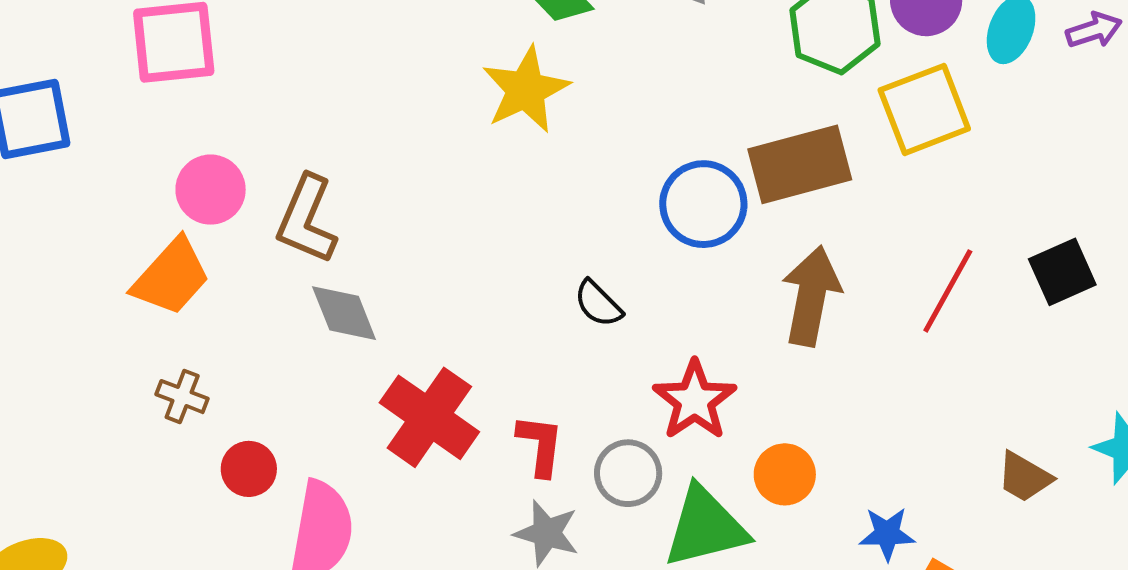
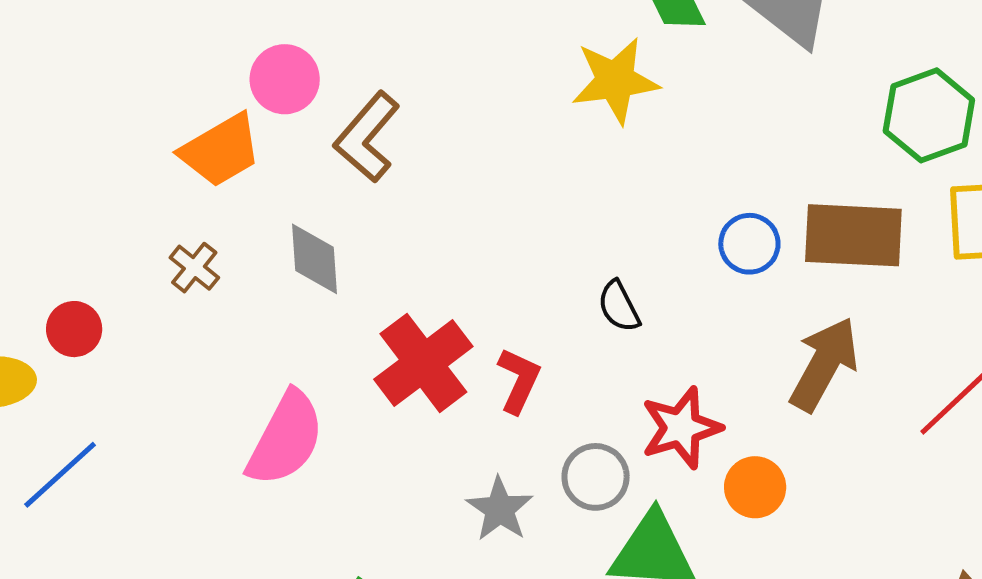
blue circle: (703, 204) -> (749, 244), size x0.7
gray diamond: (344, 313) -> (315, 259), moved
red L-shape: (540, 445) -> (519, 380), moved
red circle: (249, 469) -> (74, 329), moved
orange circle: (785, 474) -> (755, 487), moved

